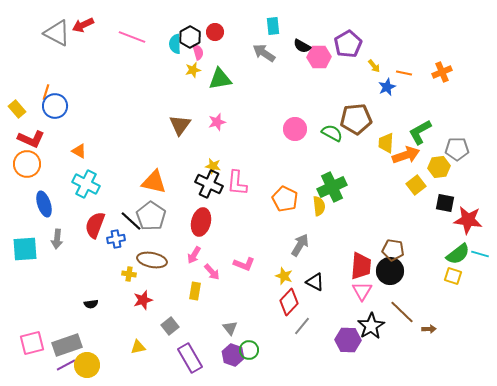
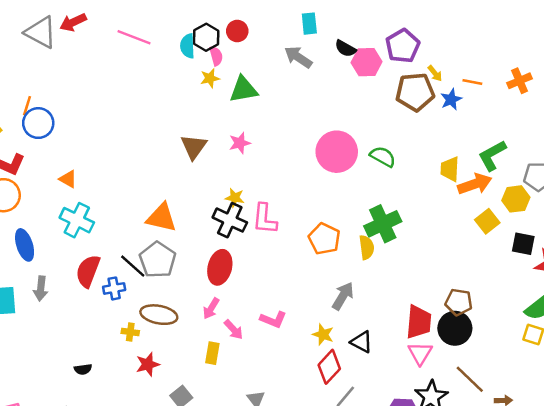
brown pentagon: (356, 119) -> (415, 92), moved
pink circle: (295, 129) -> (337, 152), size x1.4

